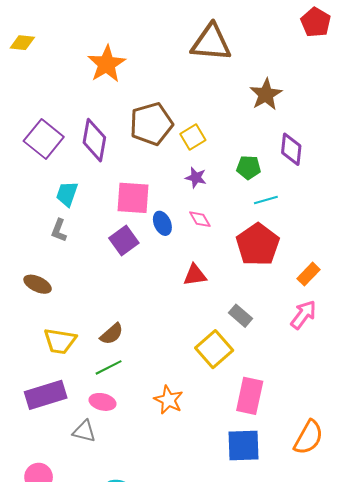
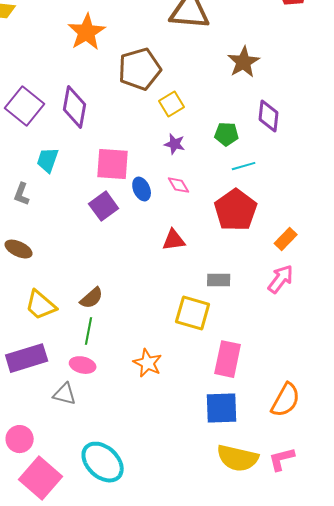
brown pentagon: (151, 124) -> (140, 69), moved
gray L-shape: (59, 230) -> (22, 194), moved
gray rectangle: (241, 316) -> (219, 280), turned -40
yellow trapezoid: (60, 341) -> (41, 305), turned 32
yellow square: (214, 349) -> (193, 313), turned -33
green line: (109, 367) -> (89, 331), turned -52

